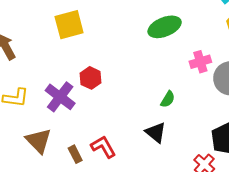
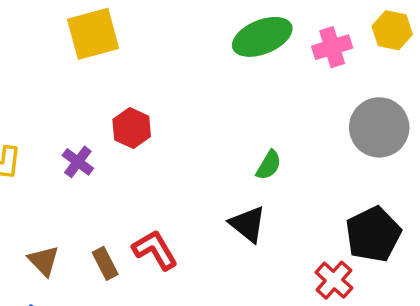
pink cross: (200, 62) -> (332, 47), moved
purple cross: (60, 97) -> (78, 162), size x0.6
brown triangle: (39, 141) -> (44, 261), moved, size x0.7

